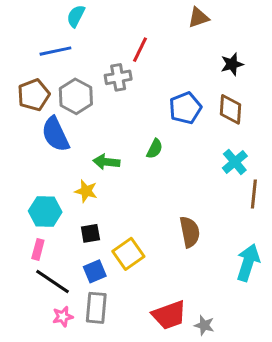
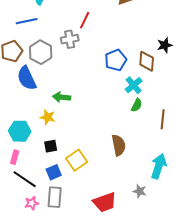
black star: (232, 64) -> (165, 45), moved
green semicircle: (155, 149) -> (137, 105), moved
cyan cross: (235, 162) -> (134, 85), moved
gray star: (204, 325) -> (140, 191), moved

